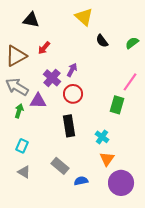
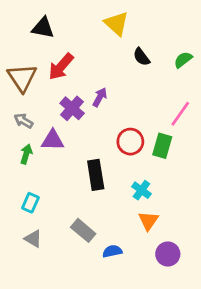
red arrow: (44, 48) -> (61, 67), size x1.5
brown triangle: (16, 56) -> (22, 78), turned -35
gray arrow: (17, 87) -> (23, 121), size x0.6
red circle: (73, 94) -> (130, 142), moved
purple circle: (121, 183) -> (168, 254), size x0.7

